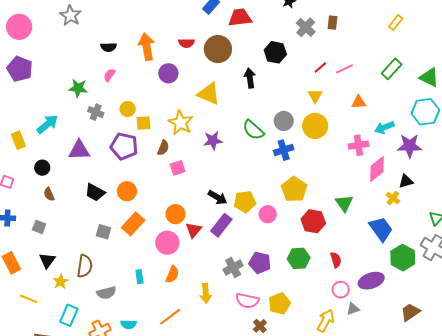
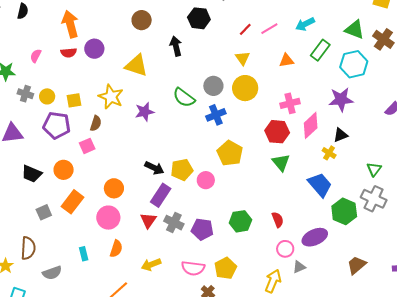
red semicircle: (186, 43) -> (69, 53), moved
black semicircle: (109, 47) -> (23, 11), moved, turned -70
brown circle: (218, 49) -> (142, 20), size x0.7
green rectangle: (392, 69) -> (320, 50), moved
yellow circle: (128, 109) -> (47, 96), moved
cyan arrow: (384, 127) -> (305, 24), moved
pink square: (178, 168) -> (87, 146), moved
red hexagon: (313, 221) -> (277, 132), moved
red triangle: (194, 230) -> (148, 220), moved
gray square: (103, 232) -> (44, 212), turned -35
gray cross: (233, 268) -> (174, 223), moved, turned -30
yellow arrow: (206, 293) -> (151, 265), turned 78

